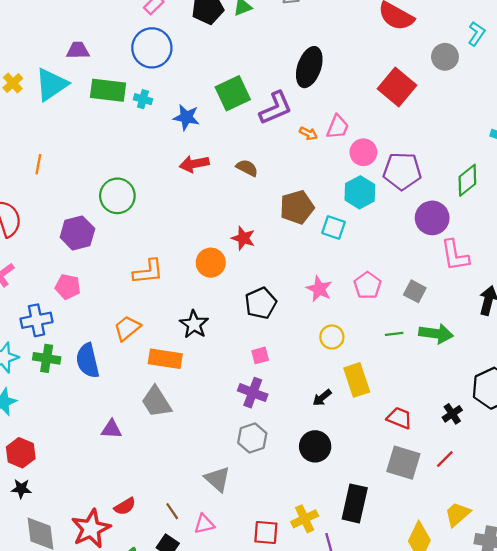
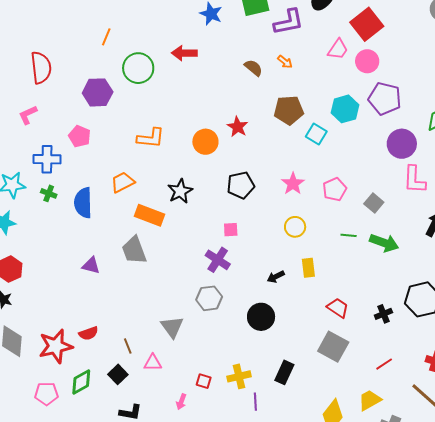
red square: (397, 87) -> (367, 24), moved
orange arrow: (308, 133) -> (285, 62), moved
pink circle: (363, 152) -> (367, 61), moved
orange line: (38, 164) -> (106, 37), moved
red arrow: (194, 164) -> (184, 53), moved
green cross: (47, 358) -> (49, 193), size x0.7
yellow rectangle: (357, 380) -> (308, 268), size x0.7
red line: (445, 459) -> (384, 364), moved
black rectangle: (355, 503) -> (284, 372), size x0.7
red square: (266, 533) -> (204, 381), size x0.7

